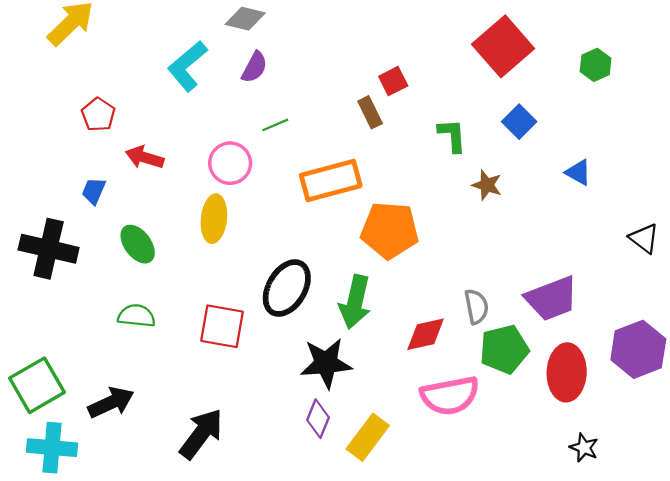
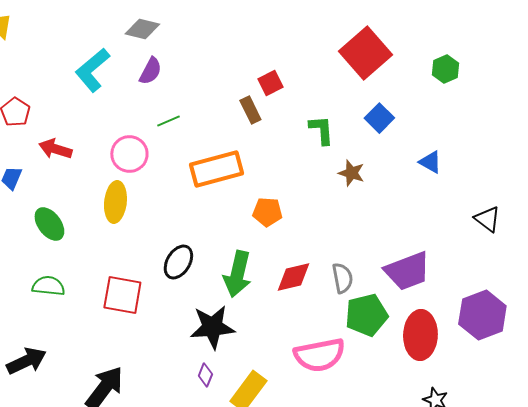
orange pentagon: (390, 230) -> (267, 212), size x0.6
black ellipse: (287, 288) -> (178, 262), size x0.7
red diamond: (426, 334) -> (293, 277), moved
purple diamond: (318, 419) -> (205, 375), size x0.7

